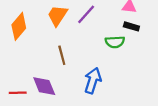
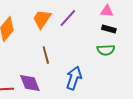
green semicircle: (115, 42) -> (106, 50), moved

